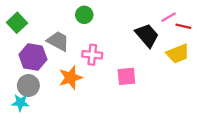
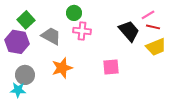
green square: (17, 23) -> (26, 20), moved
red line: (183, 26) -> (153, 27), moved
pink cross: (92, 55) -> (82, 31), moved
purple hexagon: (33, 57) -> (17, 42), moved

